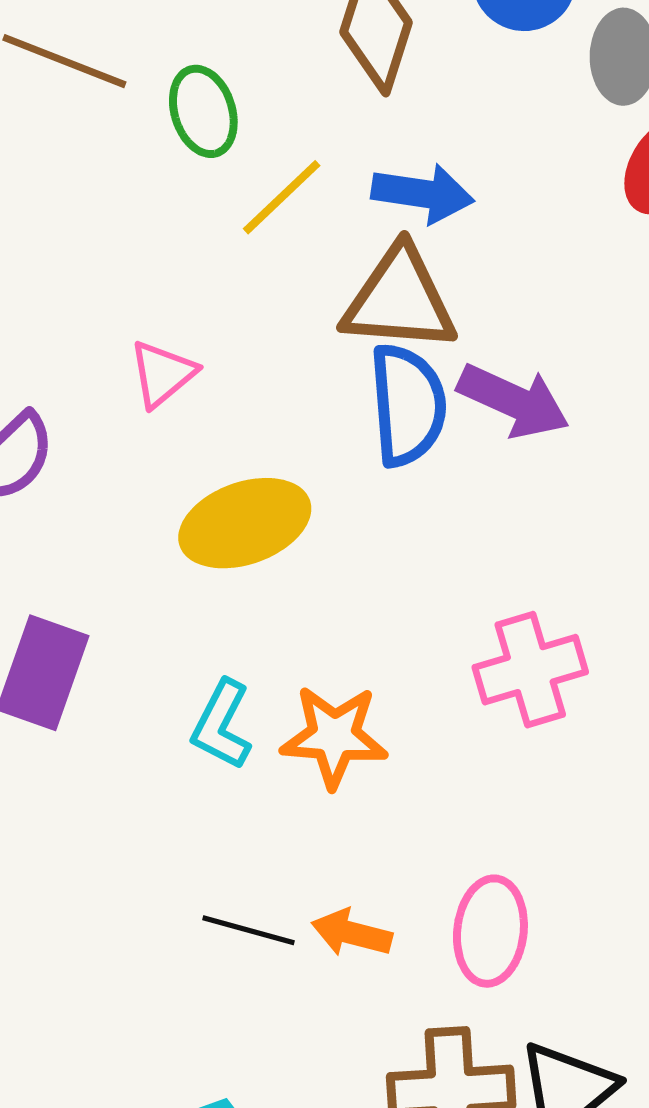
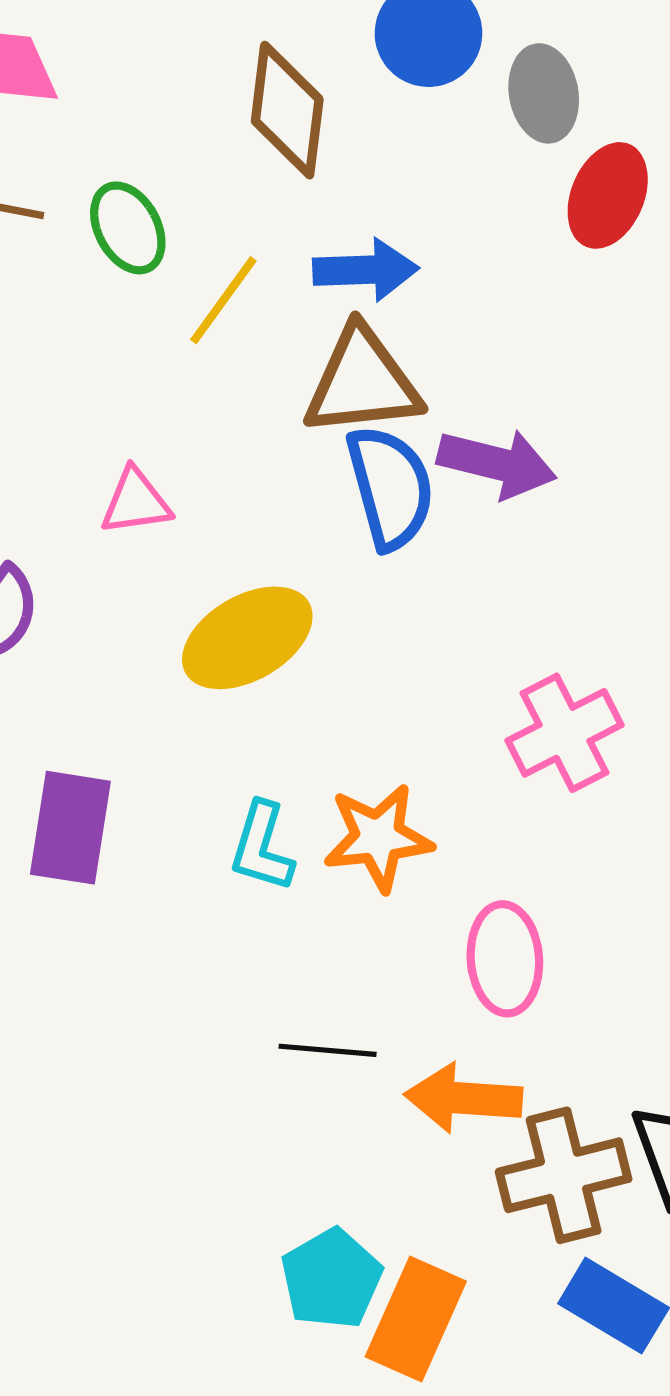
pink triangle: (162, 374) -> (136, 502), turned 42
pink ellipse: (490, 931) -> (505, 959), moved
orange arrow: (352, 933) -> (463, 1098), moved, size x1.4

